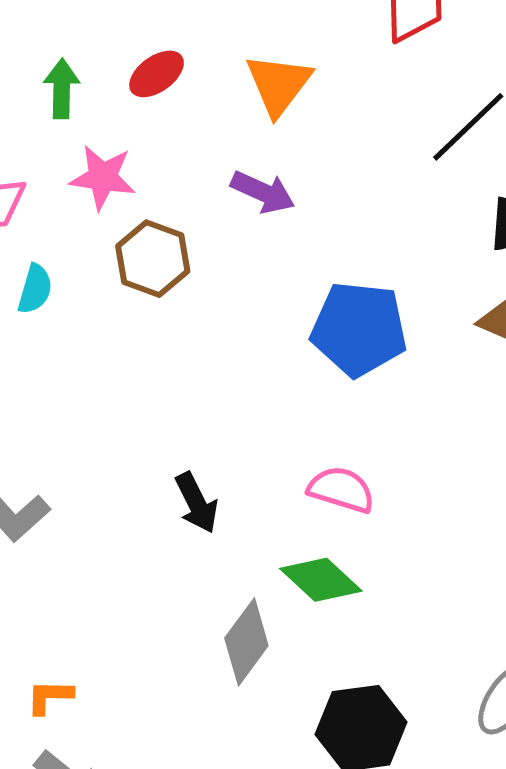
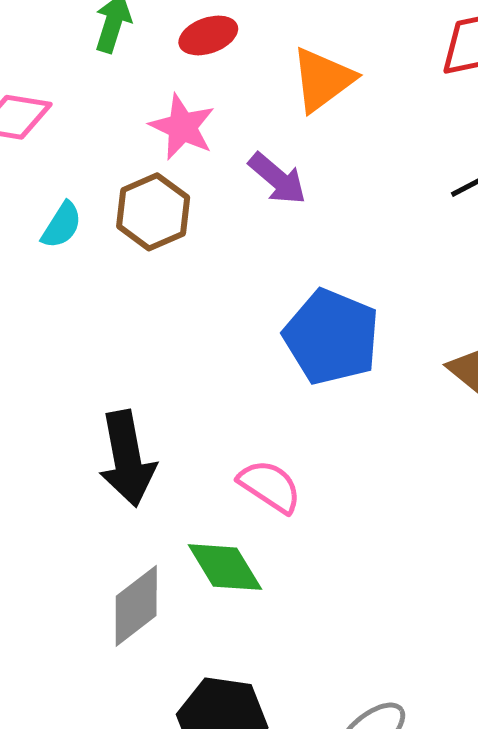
pink star: (103, 177) -> (182, 127), moved
cyan semicircle: (35, 289) -> (62, 225), moved
black arrow: (197, 503) -> (127, 459), size x1.5

